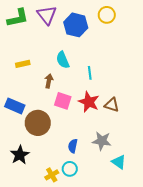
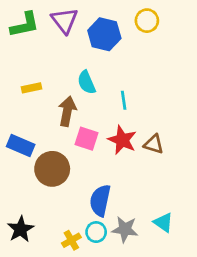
brown arrow: (49, 81) -> (67, 111), size x1.5
gray star: (102, 141) -> (125, 229), moved
blue semicircle: (73, 146) -> (100, 200), size x1.6
black star: (20, 155) -> (21, 229), moved

